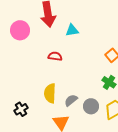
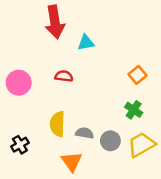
pink circle: (20, 30) -> (19, 83), moved
gray semicircle: (71, 100) -> (85, 133), turned 48

